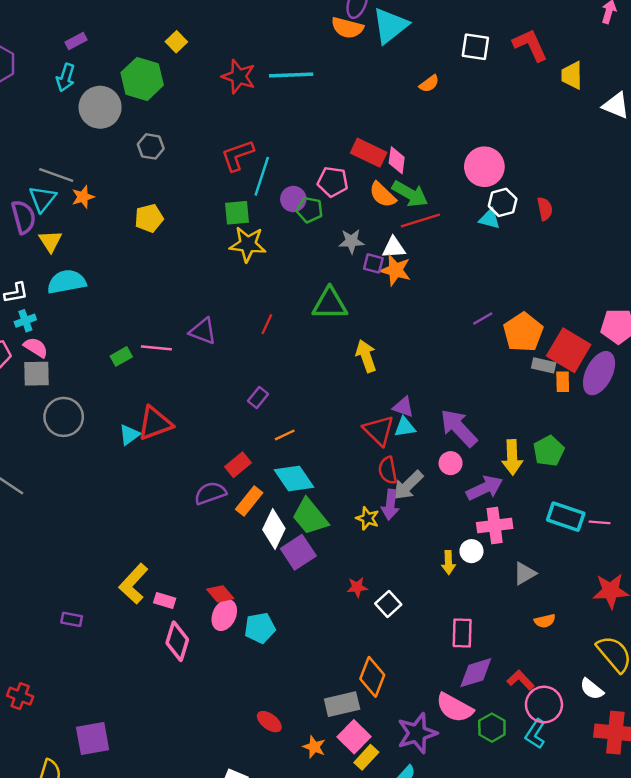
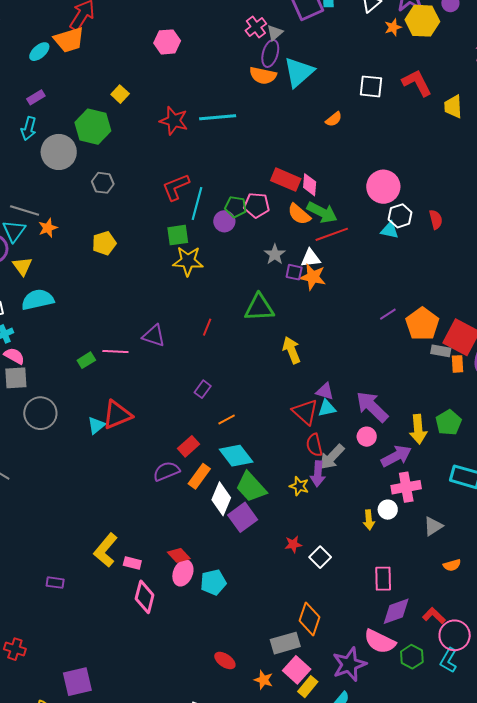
green pentagon: (310, 210) -> (236, 207), moved
gray star: (351, 241) -> (275, 254), turned -30

